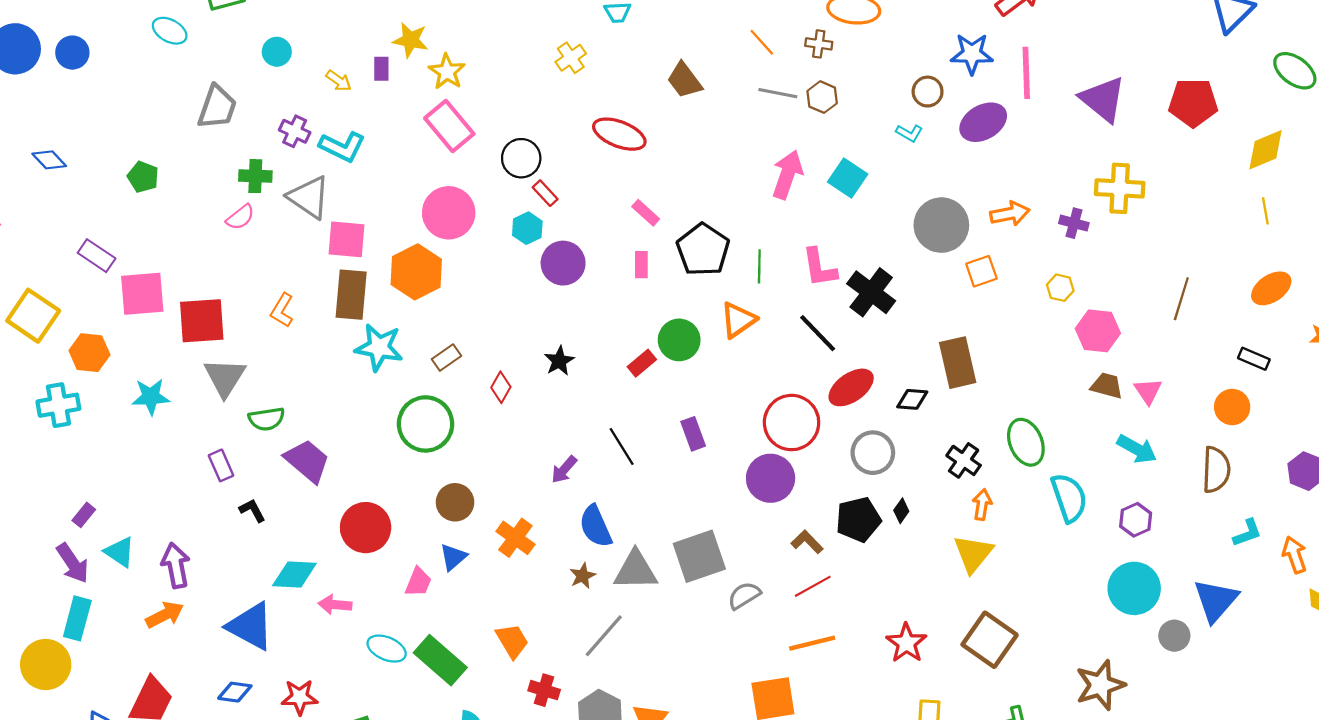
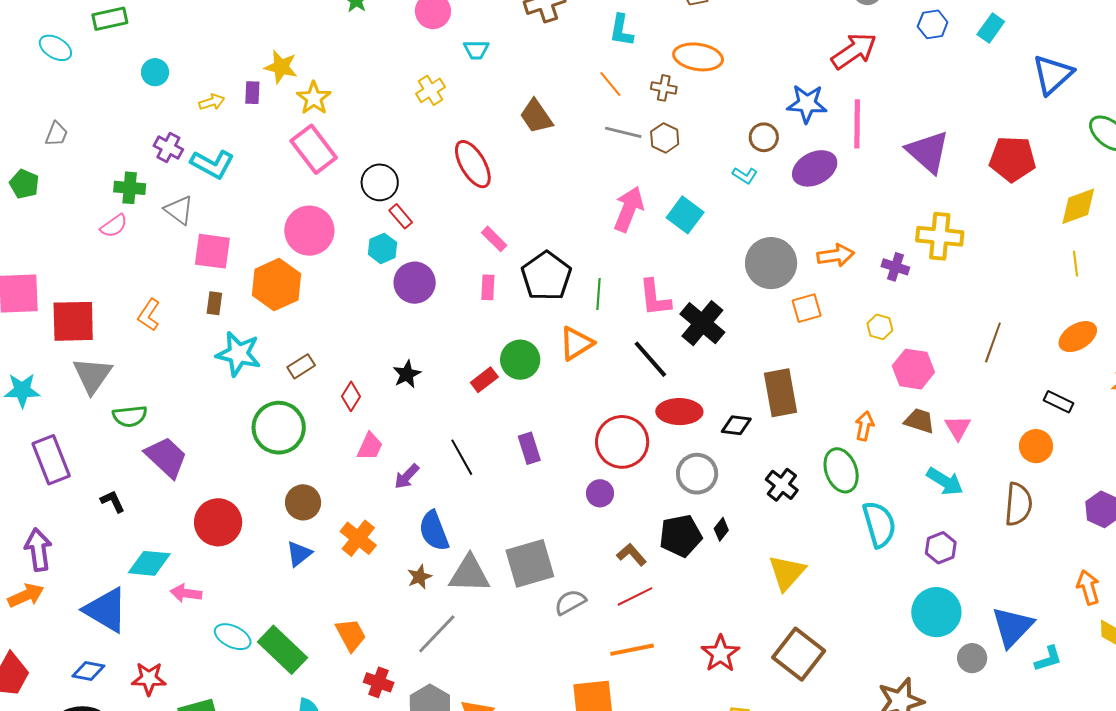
yellow arrow: (339, 81) -> (212, 102), turned -55
gray trapezoid: (217, 107) -> (56, 134), moved, size x0.6
red ellipse: (619, 134) -> (473, 164), turned 36
gray triangle: (309, 197) -> (179, 210), size x0.7
brown rectangle: (351, 295) -> (214, 303), size x0.5
red ellipse: (851, 387) -> (679, 412), turned 33
purple rectangle: (221, 465) -> (51, 460), moved, size x1.6
purple circle: (771, 478) -> (600, 493), size x0.6
orange arrow: (982, 505) -> (865, 426), moved
cyan L-shape: (1247, 533) -> (1048, 659), moved
pink trapezoid: (418, 582) -> (370, 446), moved

